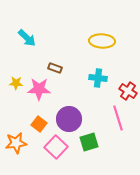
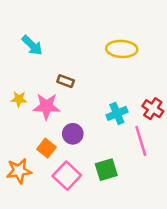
cyan cross: (98, 78) -> (117, 113), moved, turned -30
purple circle: (69, 119) -> (73, 134), moved, size x0.7

